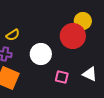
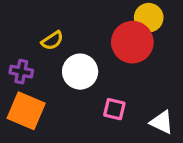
yellow semicircle: (13, 35) -> (52, 41), moved
white triangle: (90, 74) -> (162, 122), moved

